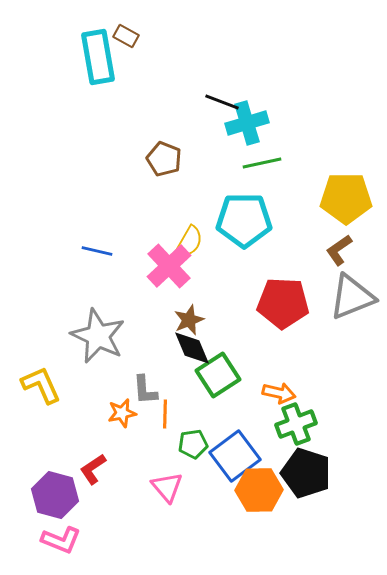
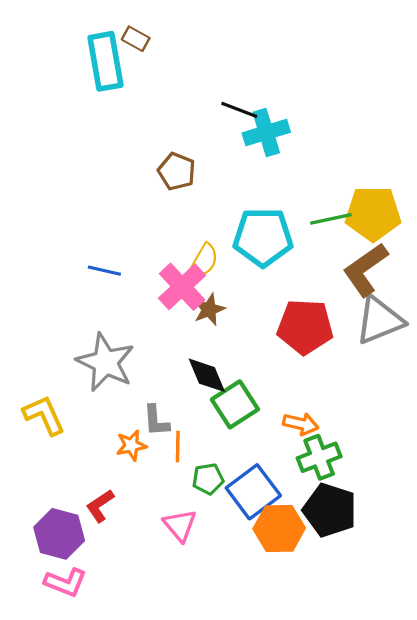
green line: (262, 163) -> (331, 219), moved
brown L-shape: (339, 250) -> (365, 270), size x1.6
brown star: (189, 320) -> (209, 309), moved

